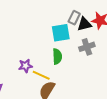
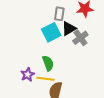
black triangle: (84, 24) -> (69, 28), moved
green semicircle: (57, 56) -> (48, 63), moved

